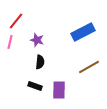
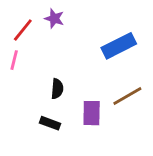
purple star: (37, 40) -> (54, 19), moved
purple rectangle: (59, 90) -> (92, 113), moved

